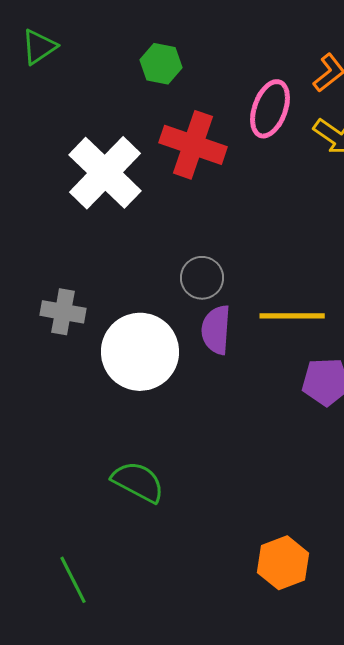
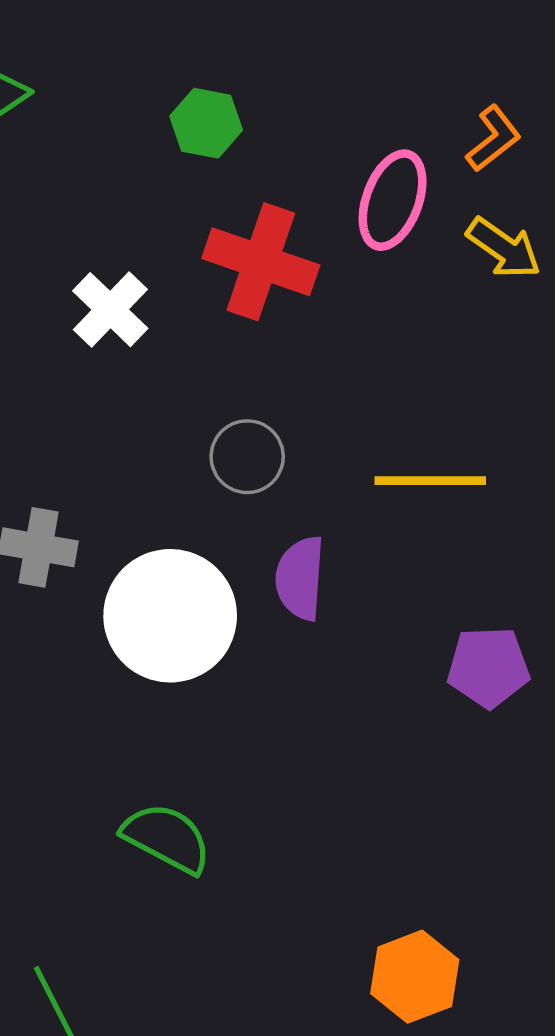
white cross: (105, 173) -> (110, 310), size x0.6
gray circle: (202, 278) -> (247, 457), moved
yellow line: (292, 316) -> (430, 481), moved

